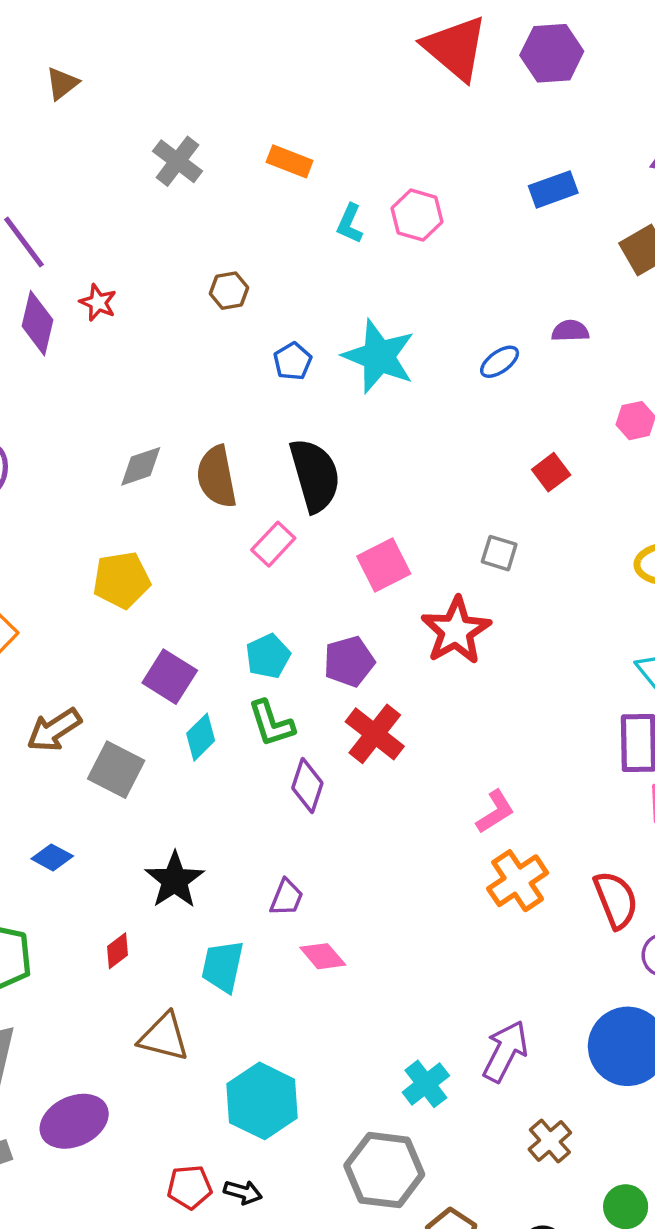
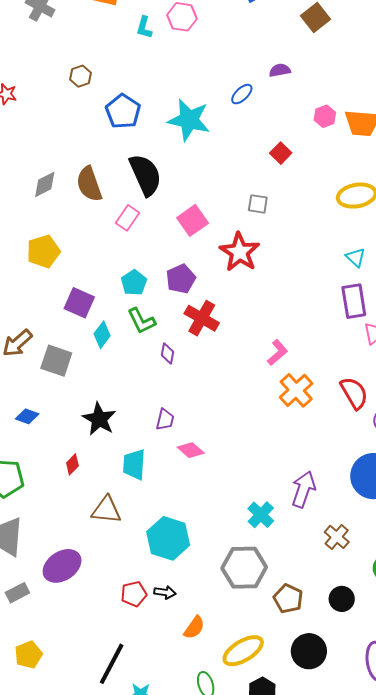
cyan star: (379, 356) -> (189, 120), moved
blue pentagon: (293, 361) -> (123, 111), size x1.6
purple diamond: (307, 785) -> (167, 353), size x0.7

